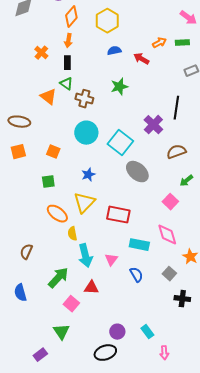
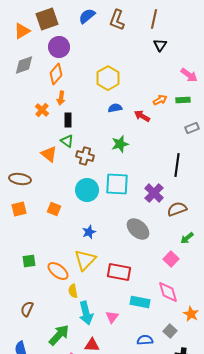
orange diamond: (71, 17) -> (56, 74), moved
orange arrow: (68, 41) -> (61, 98), moved
purple cross: (153, 125) -> (154, 193), moved
cyan square: (120, 143) -> (117, 184), moved, turned -35
green square: (48, 182) -> (29, 261), moved
blue semicircle: (136, 275) -> (145, 340), moved, turned -63

